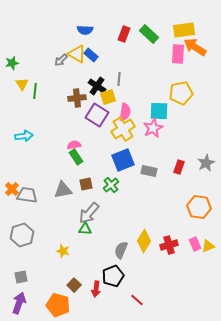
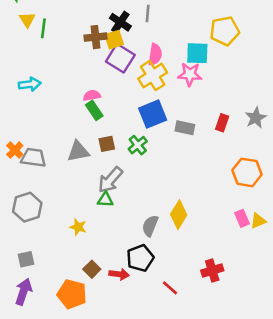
yellow square: (108, 97) -> (114, 40), moved
pink star: (153, 128) -> (190, 74), turned 30
red cross: (169, 245) -> (212, 270), moved
red arrow: (96, 289) -> (119, 274), turned -91

